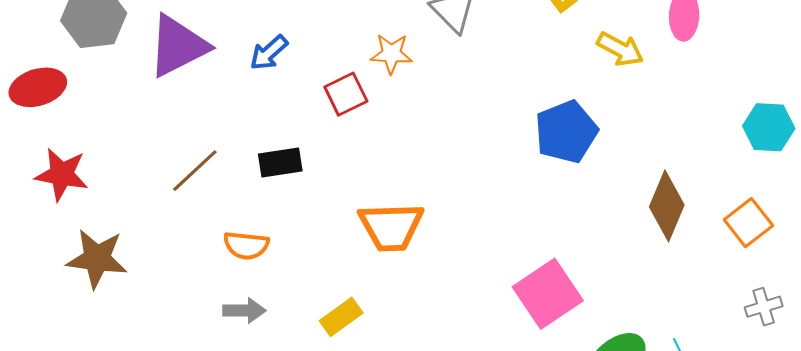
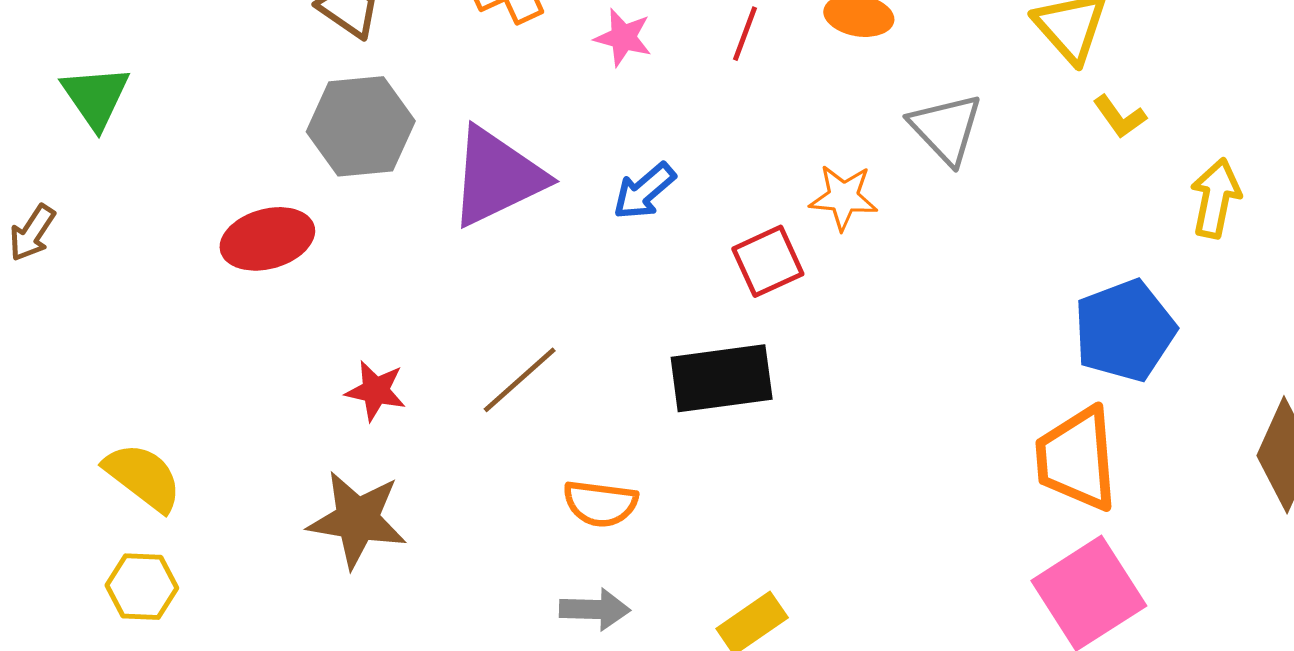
yellow arrow: (620, 49) -> (1216, 198), turned -108
black rectangle: (280, 163) -> (722, 378), moved, size x1.4
red star: (62, 174) -> (376, 391), moved, size x0.7
orange trapezoid: (391, 227) -> (1077, 459), moved, turned 86

